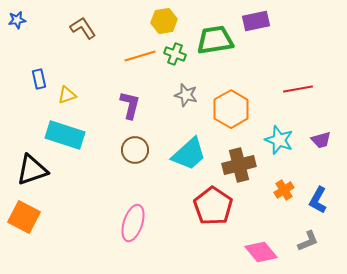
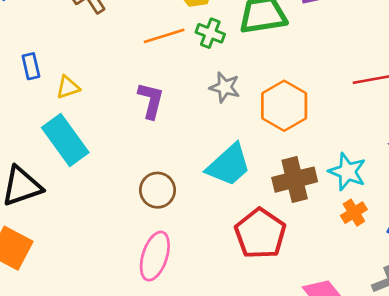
cyan rectangle: (65, 135) -> (65, 140), turned 36
cyan star: (279, 140) -> (347, 172), moved
brown circle: (135, 150) -> (157, 190), moved

